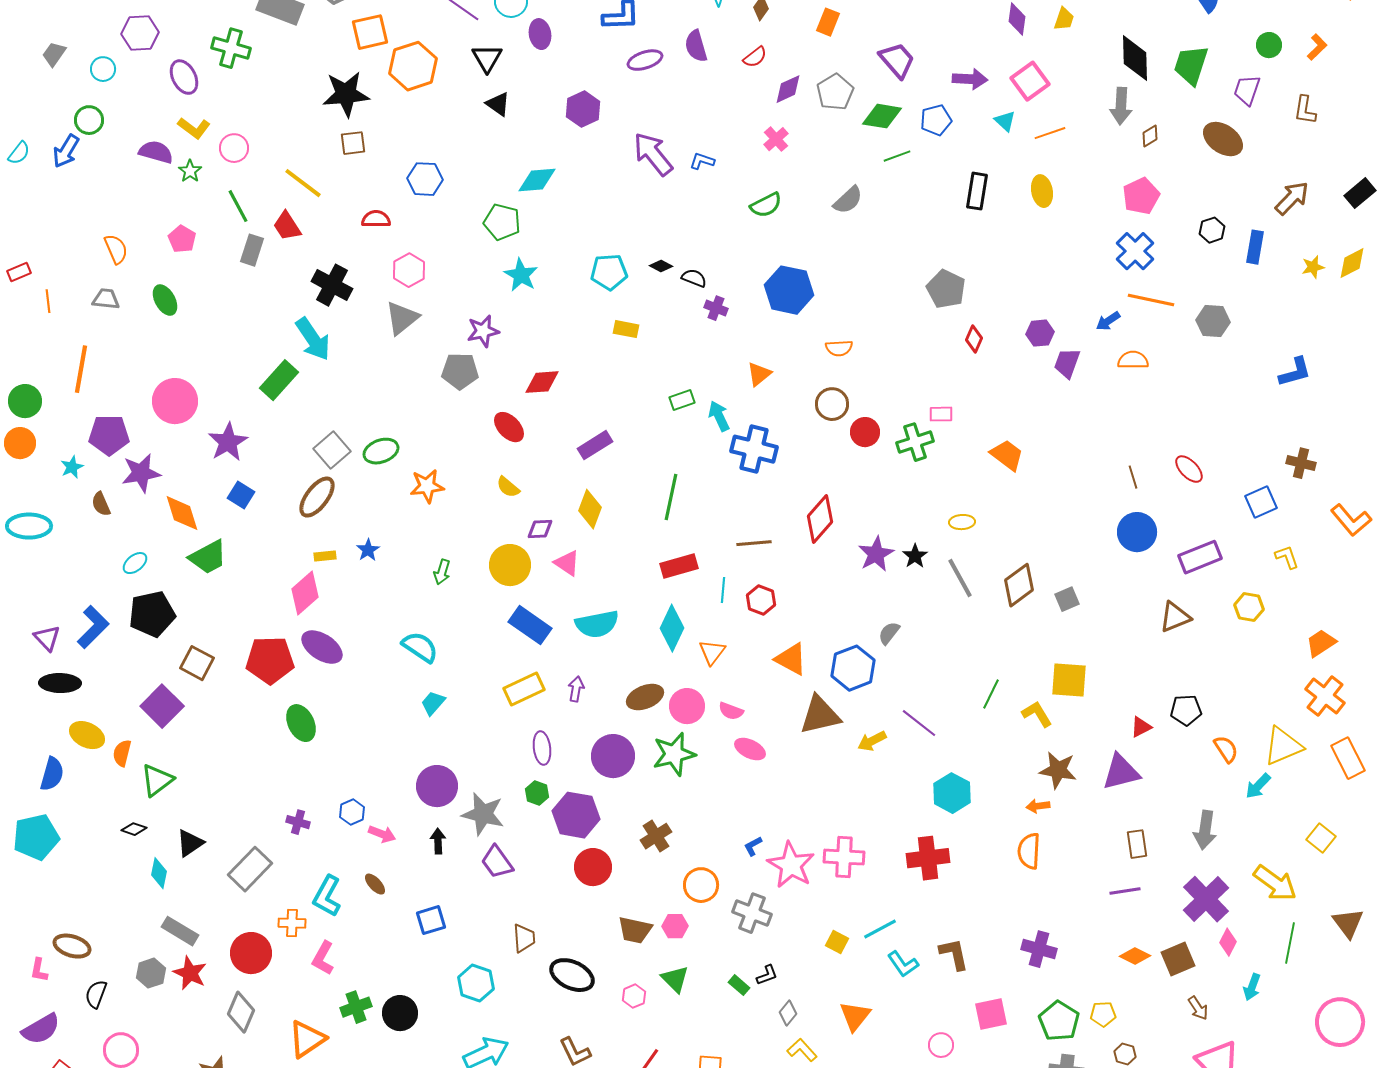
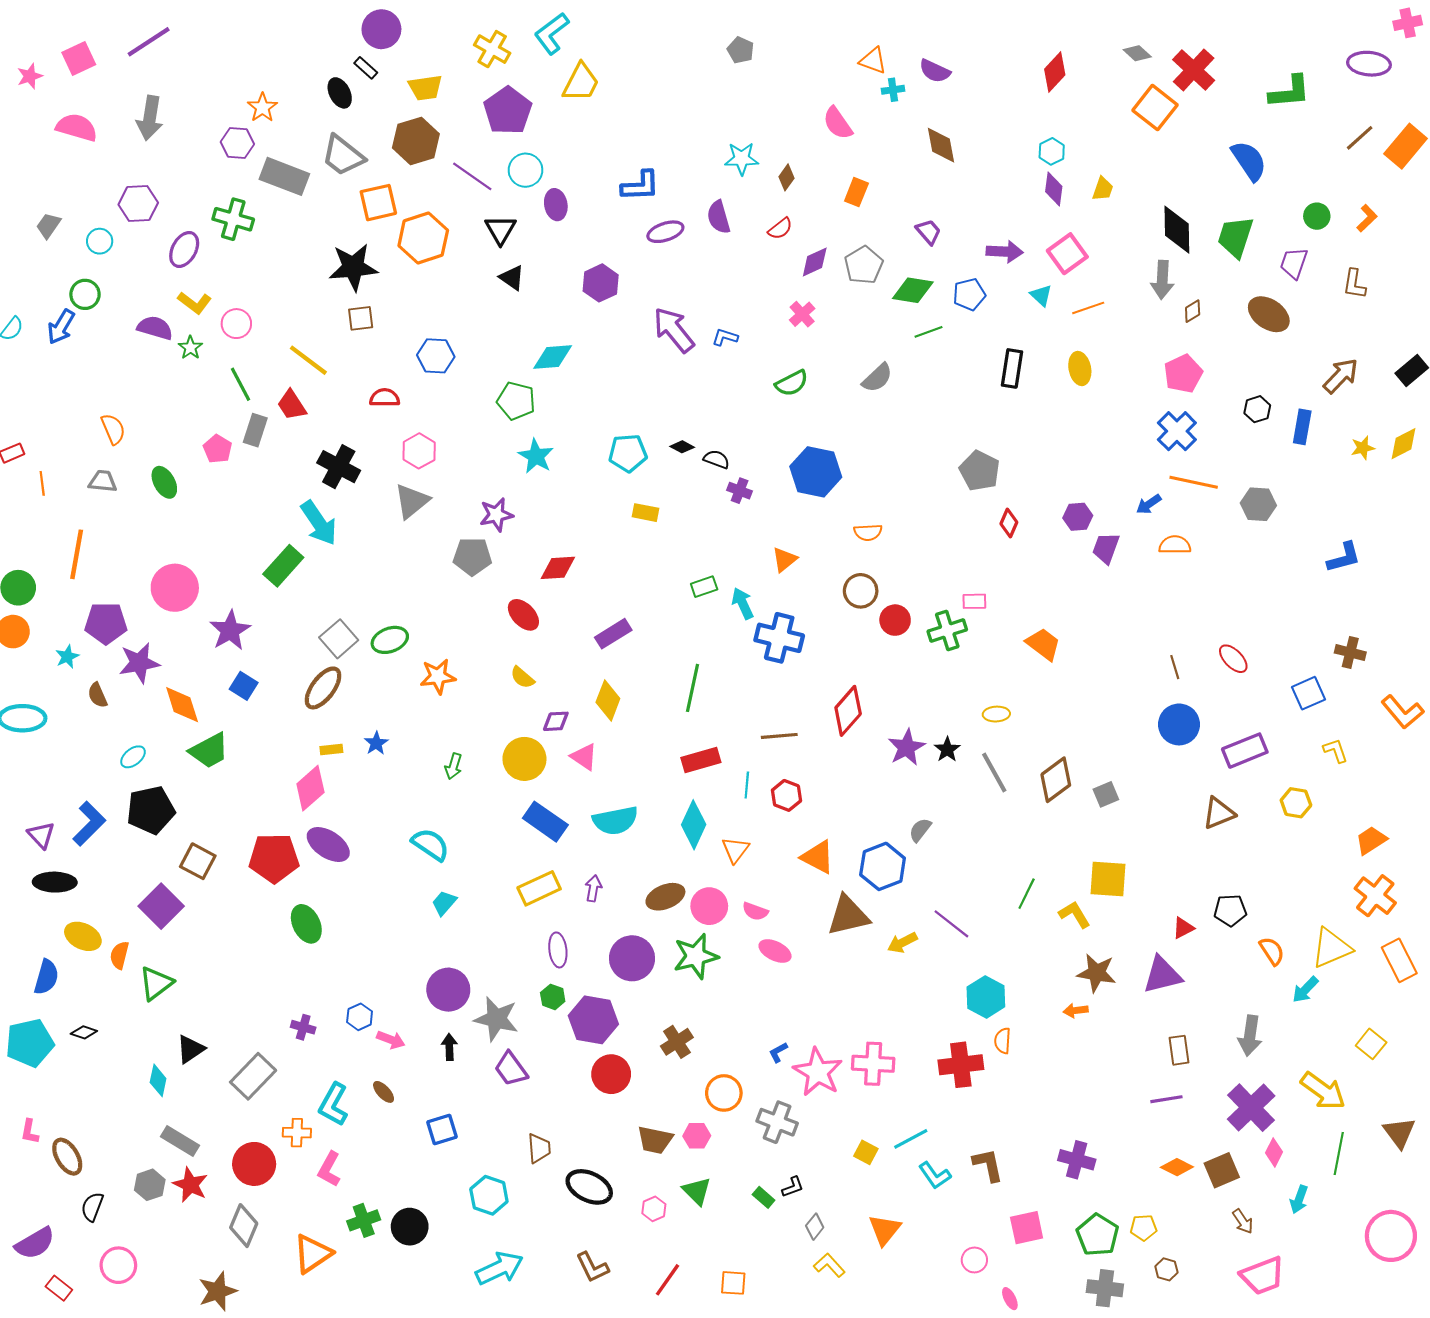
purple trapezoid: (897, 60) -> (928, 232), size x0.7
purple ellipse: (184, 77) -> (184, 249), turned 56
pink pentagon: (182, 239) -> (218, 449), moved
black diamond: (134, 829) -> (84, 1032), moved
orange semicircle: (1029, 851) -> (1003, 1041), moved, size x0.7
brown ellipse: (72, 946) -> (67, 1157), turned 42
pink L-shape: (39, 970) -> (30, 1132), moved

